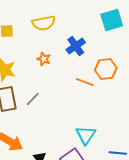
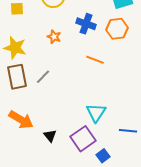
blue cross: (76, 46) -> (86, 24), turned -36
orange hexagon: (106, 69) -> (117, 29), moved

